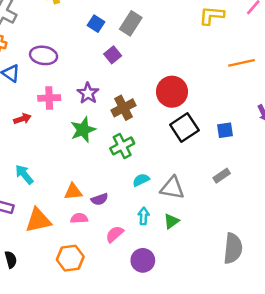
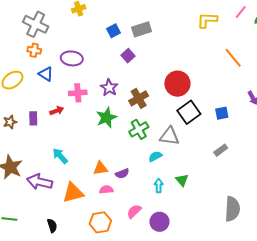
gray rectangle: (131, 23) -> (142, 29), turned 42
blue square: (96, 24) -> (113, 31), turned 32
orange line: (242, 63) -> (233, 58), turned 65
gray triangle: (172, 188) -> (169, 136), moved
green triangle: (171, 221) -> (182, 180), moved, turned -32
pink semicircle: (115, 234) -> (134, 211), moved

